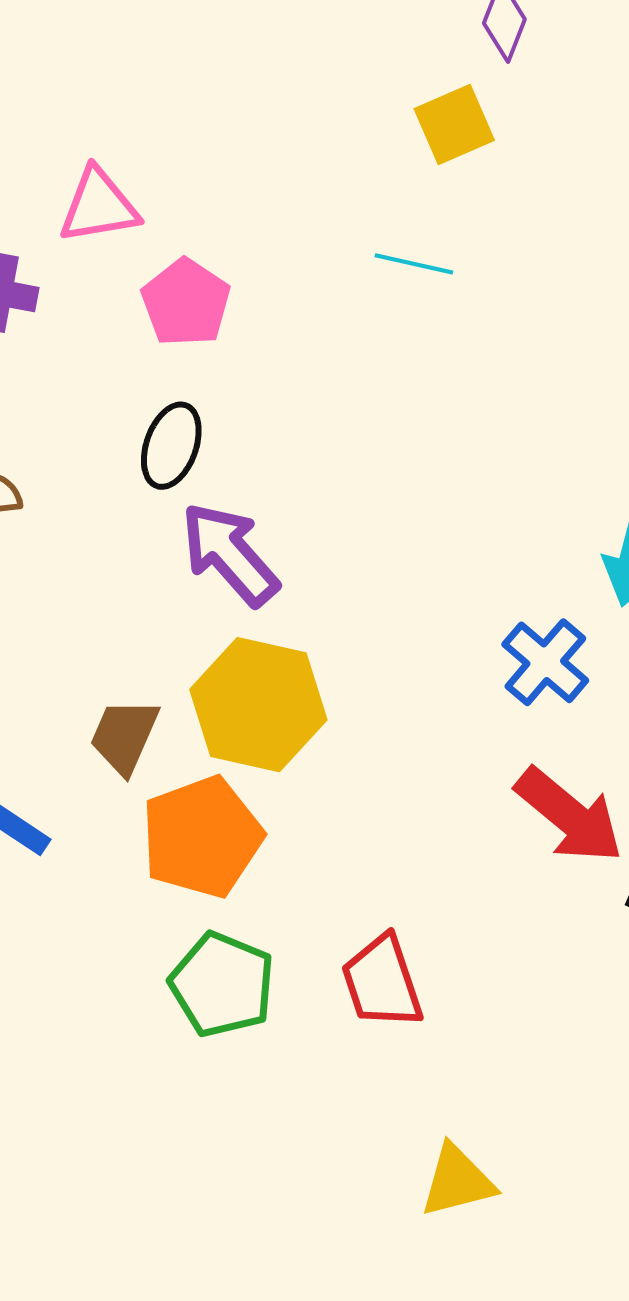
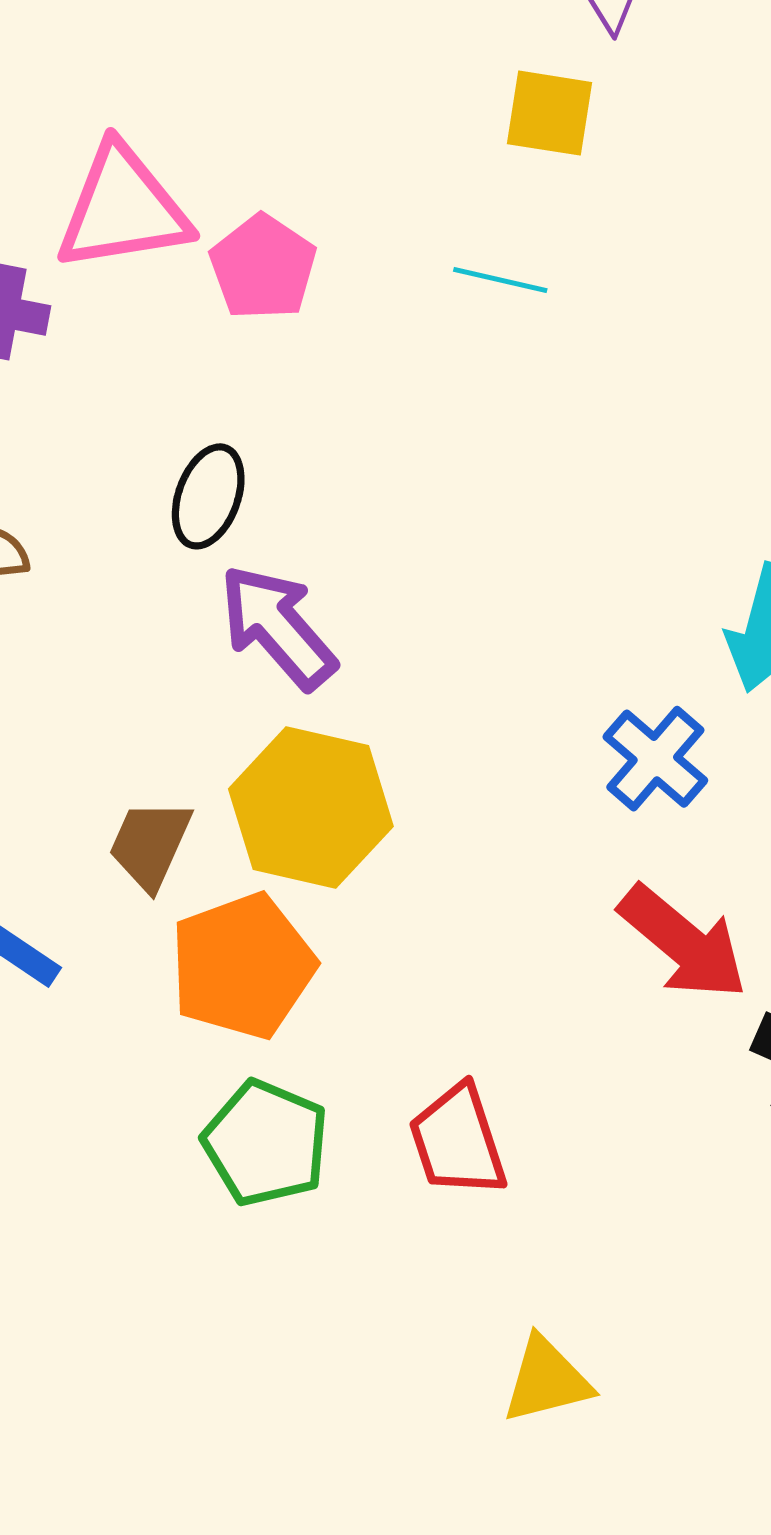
yellow square: (454, 125) -> (550, 113), turned 32
pink triangle: (99, 206) -> (123, 209), size x1.4
pink pentagon: (186, 303) -> (263, 267), moved

